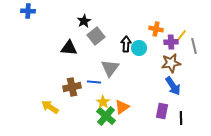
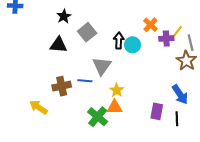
black star: (84, 21) -> (64, 16), moved
orange cross: (156, 29) -> (150, 25), turned 32
brown star: (171, 63) -> (186, 61), moved, turned -30
blue arrow: (173, 86) -> (180, 94), moved
yellow star: (103, 102) -> (117, 90), moved
orange triangle: (122, 107) -> (115, 107), turned 35

